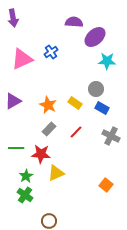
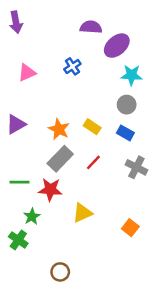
blue cross: (51, 52) -> (72, 66), moved
pink triangle: (22, 59) -> (27, 73), size x0.7
gray circle: (96, 89) -> (127, 105), moved
gray rectangle: (49, 129) -> (60, 159), size x1.5
yellow triangle: (56, 173) -> (82, 213), moved
green cross: (25, 195) -> (18, 240), moved

